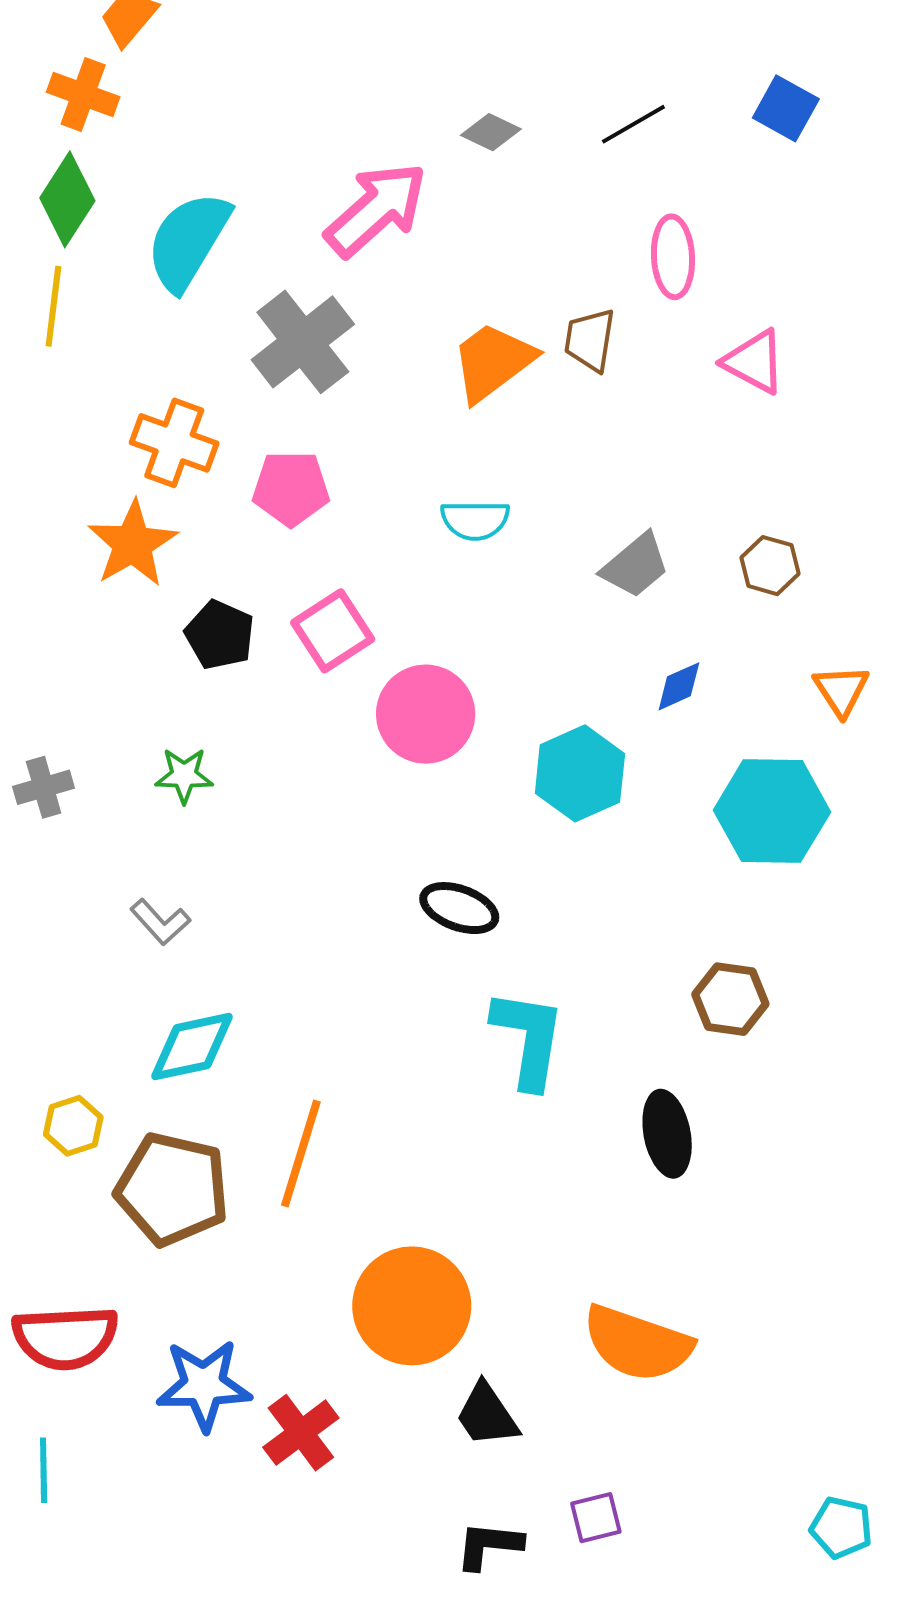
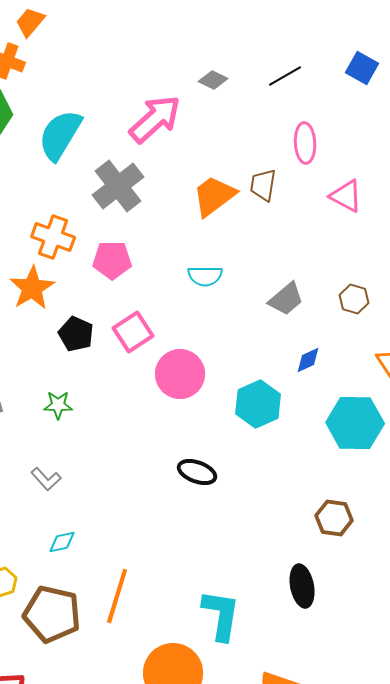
cyan L-shape: (528, 1039) -> (221, 615), moved
cyan diamond: (192, 1047) -> (62, 542), size x0.6

